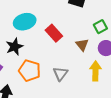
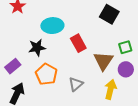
brown triangle: (82, 45) -> (103, 61), size x1.5

